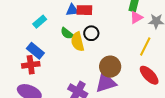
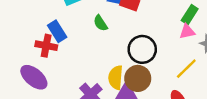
black circle: (91, 33) -> (142, 49), moved, size x1.5
yellow semicircle: (78, 42) -> (116, 77), moved

